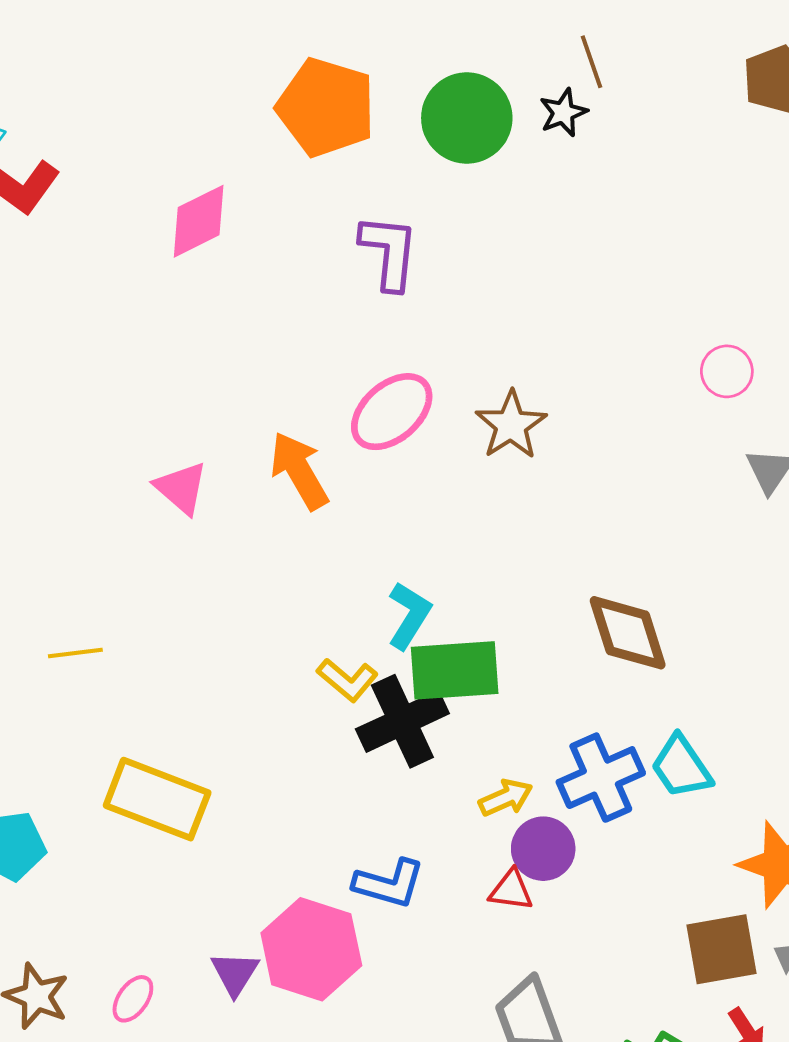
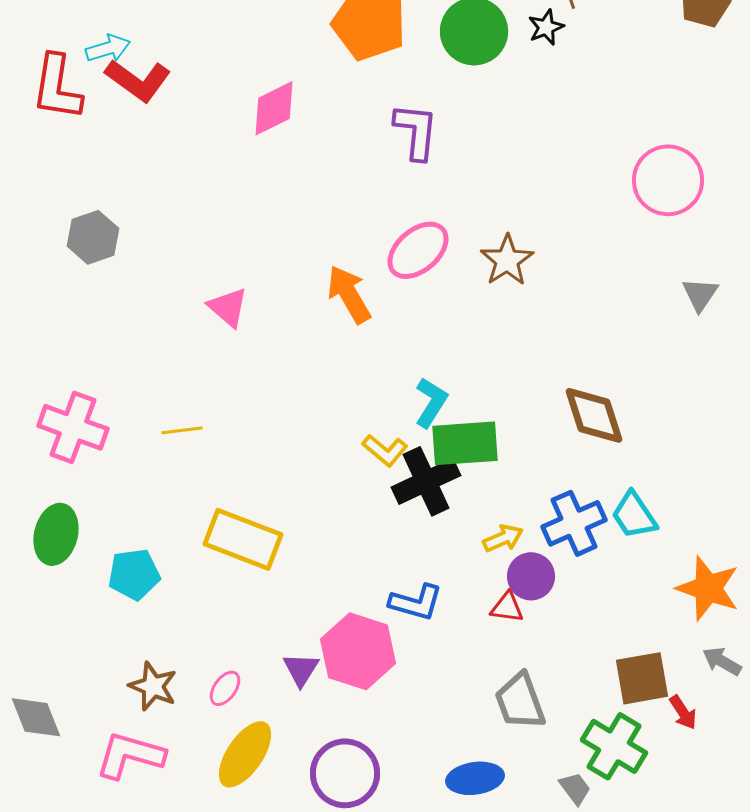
pink circle: (727, 371) -> (668, 180), moved, size x1.8
pink triangle: (181, 488) -> (228, 307), moved
brown square: (722, 949) -> (642, 678), moved

